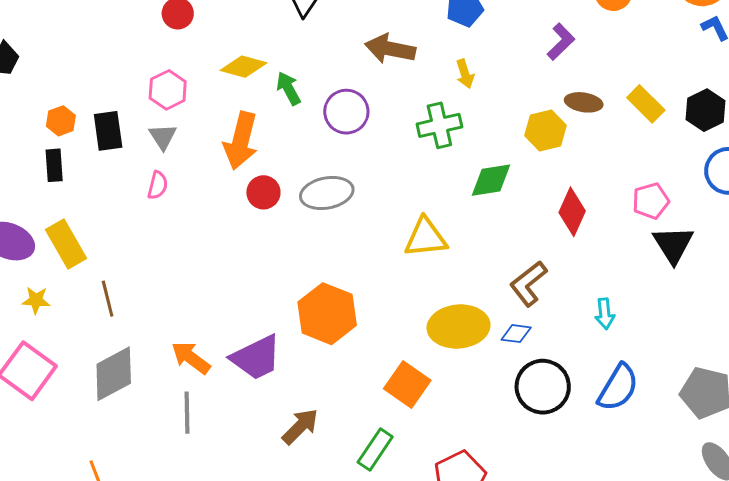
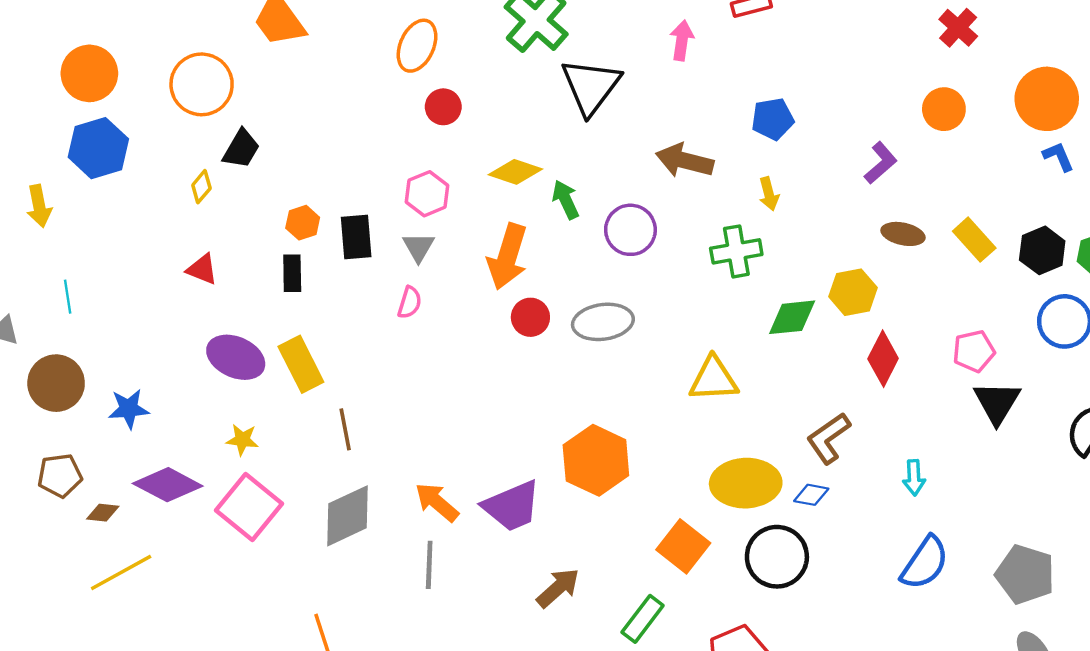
yellow hexagon: (545, 131) -> (853, 292), moved
yellow star: (36, 300) -> (242, 440), moved
black circle: (543, 387) -> (777, 557), moved

